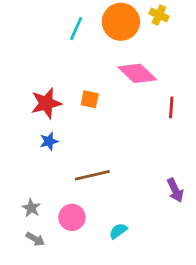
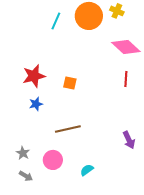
pink diamond: (137, 73) -> (126, 47), moved
orange square: (90, 99) -> (70, 83), moved

